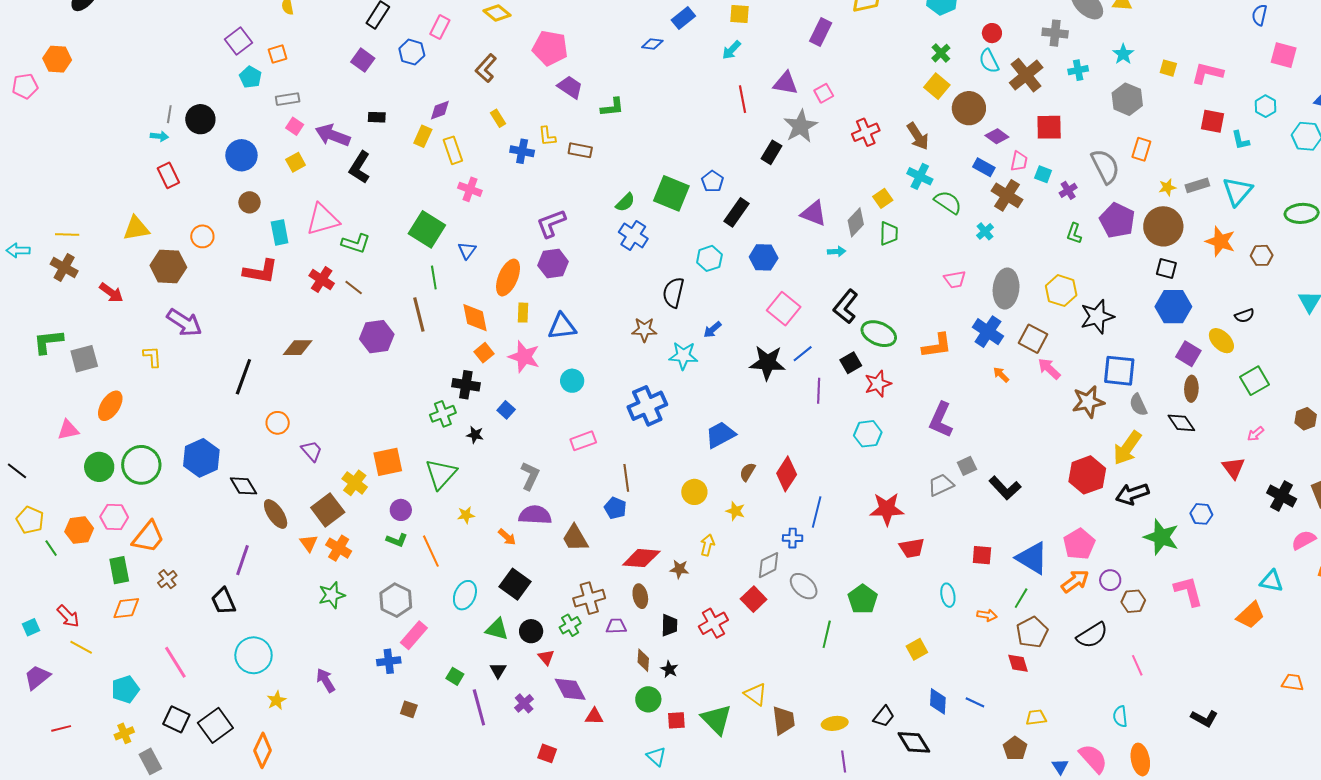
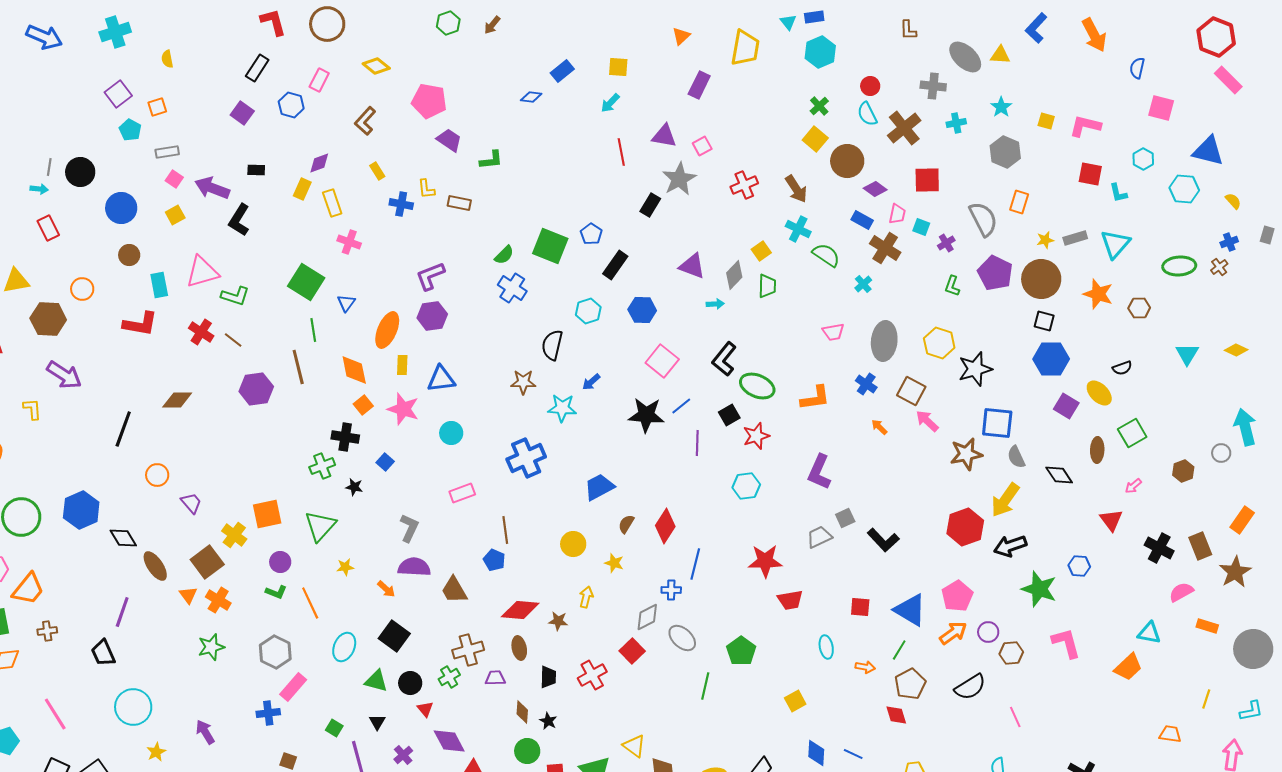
blue cross: (988, 332) -> (866, 384), size x0.7
brown ellipse: (1191, 389) -> (1097, 450), moved
brown cross: (167, 579) -> (47, 631), turned 30

